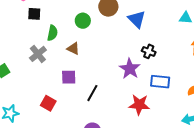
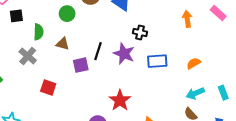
purple square: (69, 77) -> (81, 65), moved
black line: (92, 93) -> (98, 51), moved
red square: (48, 103) -> (48, 88), moved
red star: (139, 105) -> (120, 100), moved, turned -30

